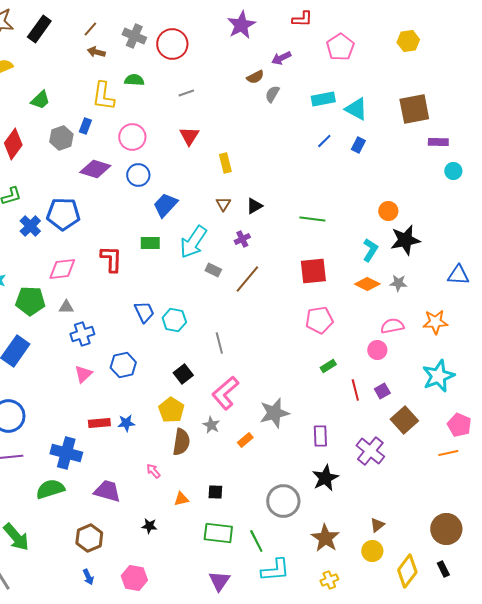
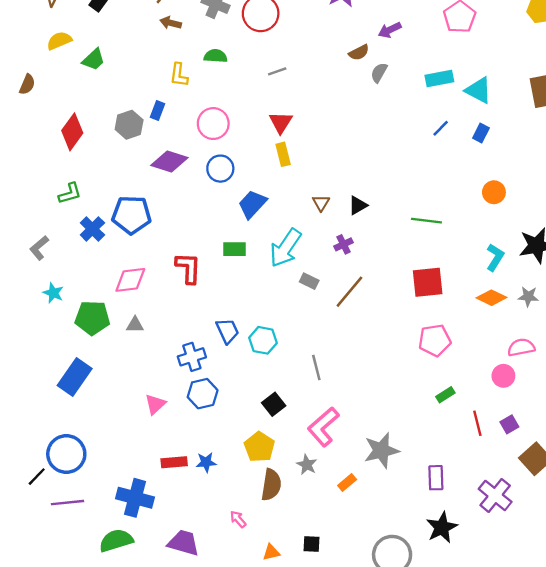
yellow L-shape: (103, 96) -> (179, 75), size x0.7
green trapezoid: (40, 100) -> (94, 60), moved
yellow rectangle: (225, 163) -> (283, 154), moved
orange circle: (388, 211) -> (494, 192), moved
blue cross: (82, 334) -> (192, 357), moved

